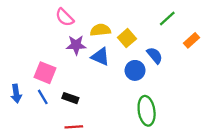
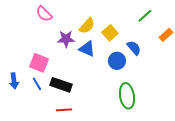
pink semicircle: (65, 17) -> (44, 14), moved
yellow semicircle: (100, 30) -> (87, 26), turned 138
black rectangle: (70, 98) -> (61, 85), size x1.5

